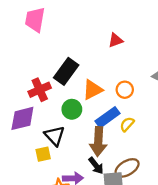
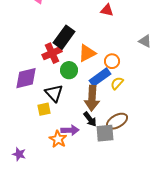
red triangle: (116, 40) -> (107, 10), turned 32
red cross: (40, 90) -> (52, 53), moved
orange circle: (125, 90) -> (112, 61), moved

